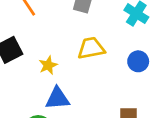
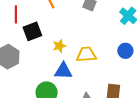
yellow trapezoid: (91, 48) -> (86, 54), moved

